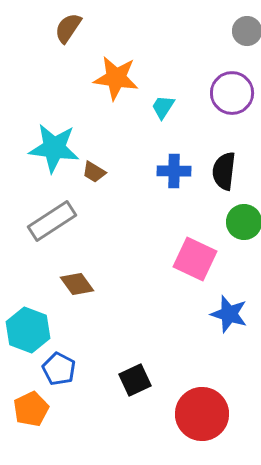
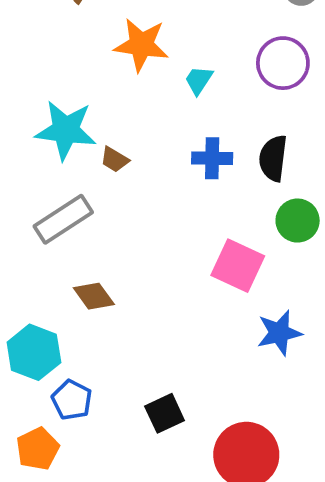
blue star: (229, 314) -> (279, 333), turned -30

